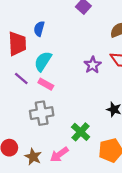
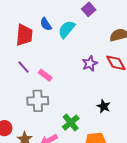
blue semicircle: (39, 29) -> (46, 24), turned -56
cyan semicircle: (43, 61) -> (67, 29), moved

